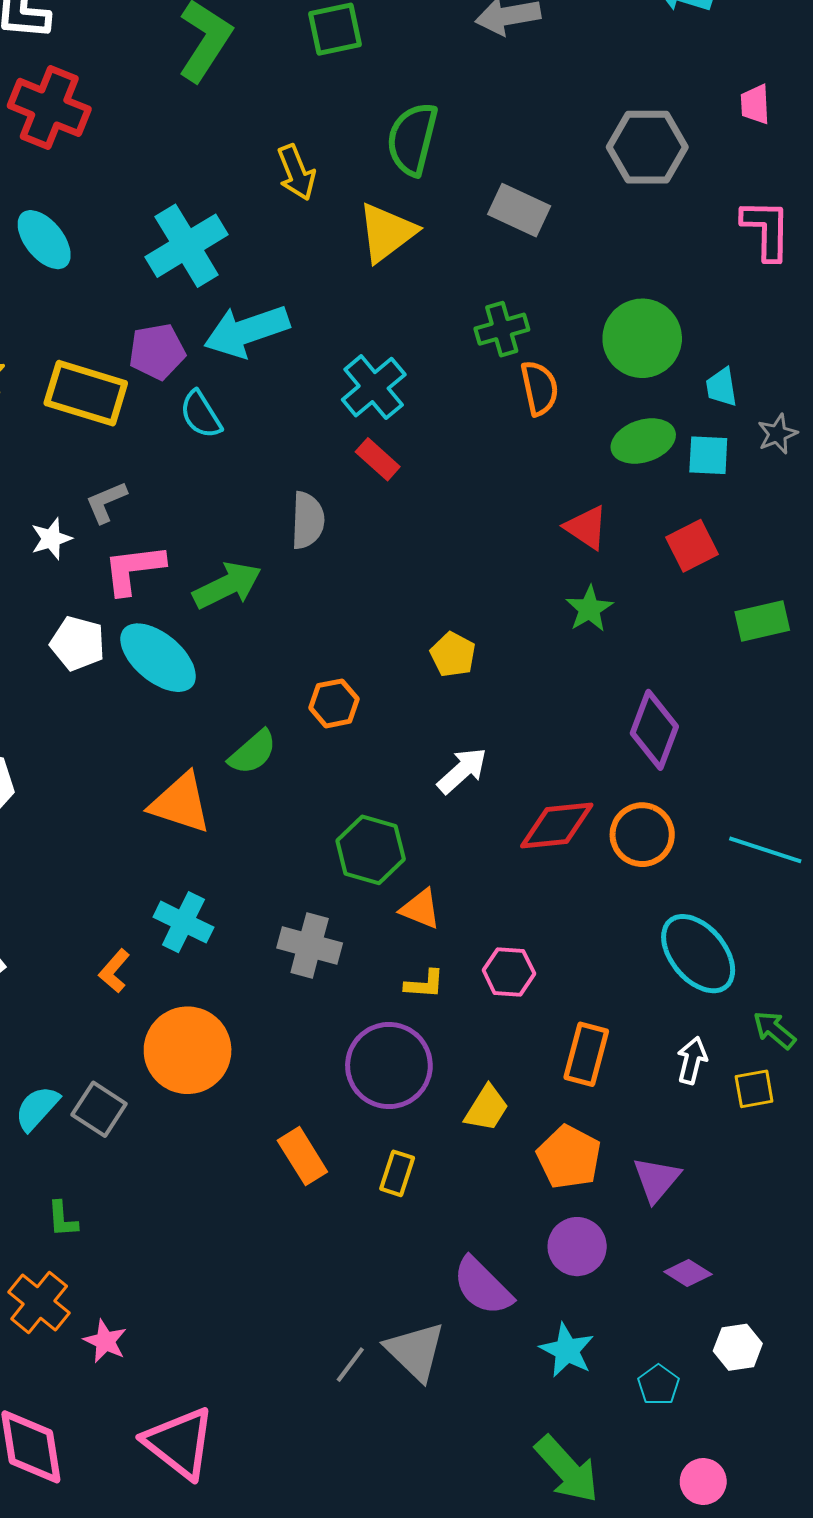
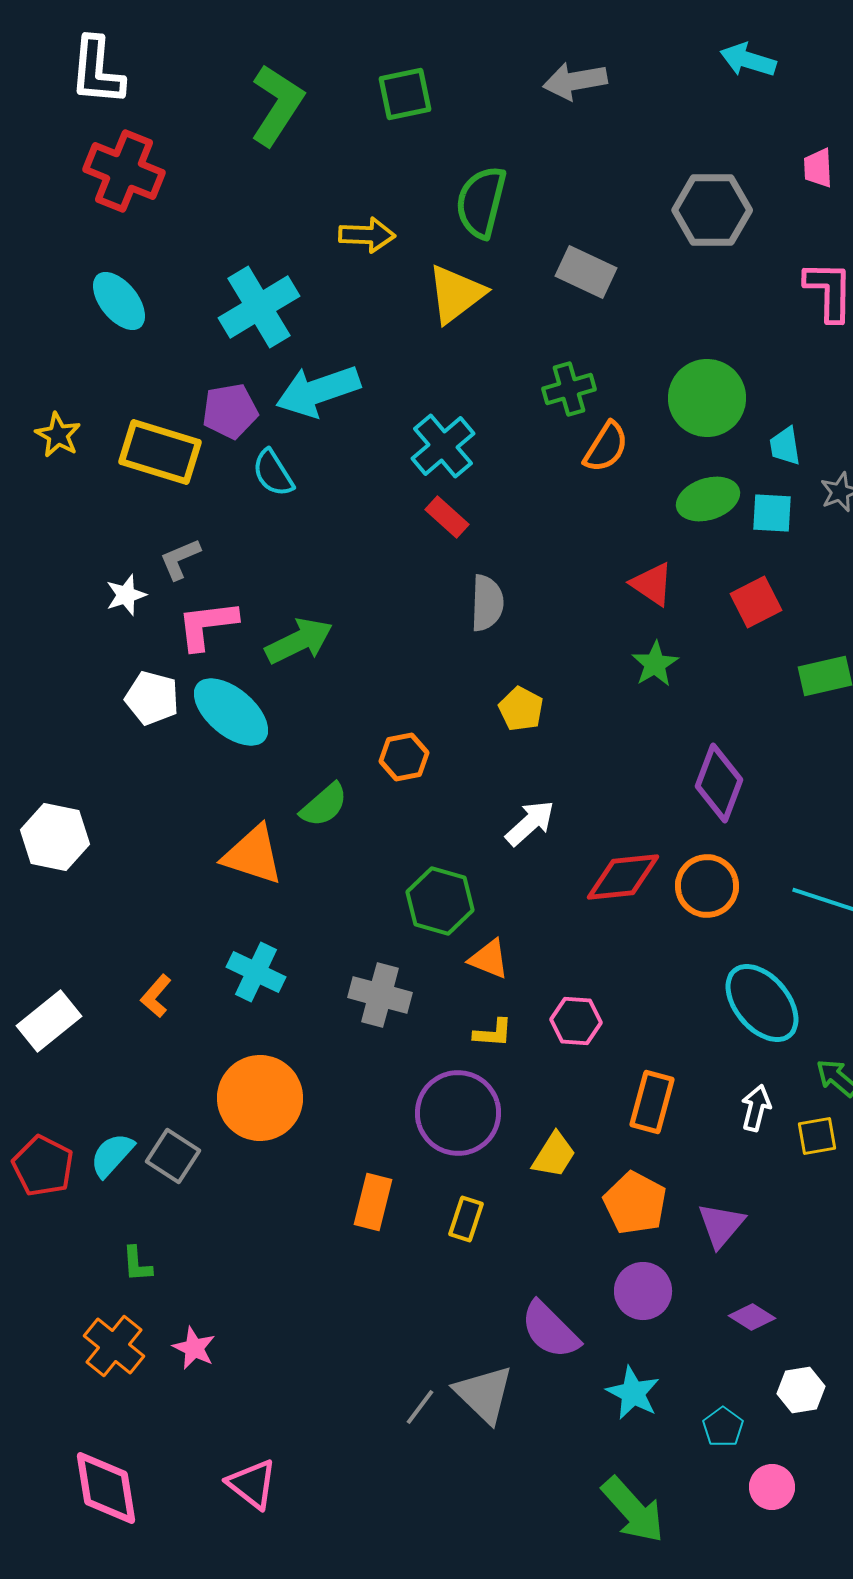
yellow arrow: (296, 172) -> (367, 235), turned -66
orange semicircle: (539, 388) -> (606, 447), turned 44
gray semicircle: (308, 520) -> (487, 603), moved
orange L-shape: (114, 971) -> (156, 996), moved
orange rectangle: (302, 1156) -> (373, 1202), turned 46
pink star: (105, 1341) -> (194, 1348), moved
pink triangle: (179, 1443) -> (252, 1484), size x0.7
pink circle: (703, 1481) -> (772, 1487), moved

